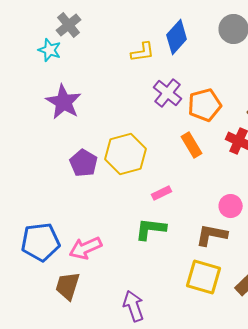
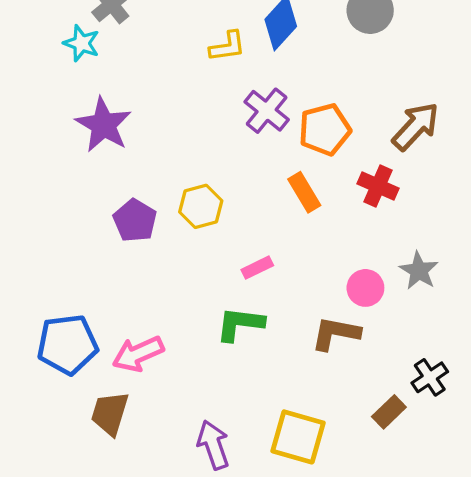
yellow hexagon: (126, 154) -> (201, 206), size x0.7
yellow square: (204, 277) -> (298, 437), moved

